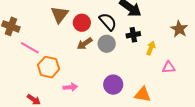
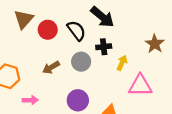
brown arrow: (85, 44) -> (51, 67), moved
gray circle: (107, 44) -> (81, 62), moved
pink triangle: (169, 67) -> (140, 85), size x1.6

